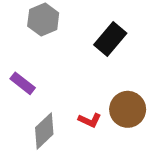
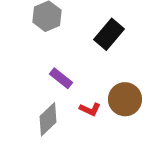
purple rectangle: (23, 83) -> (61, 78), moved

